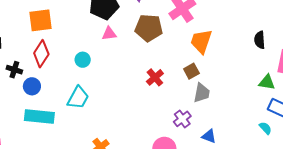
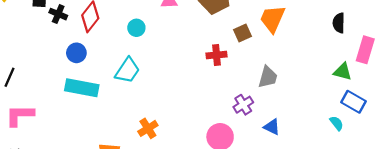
black cross: (14, 70) -> (58, 14), moved
brown square: (191, 71) -> (243, 33), moved
red cross: (155, 77) -> (217, 55), turned 30

